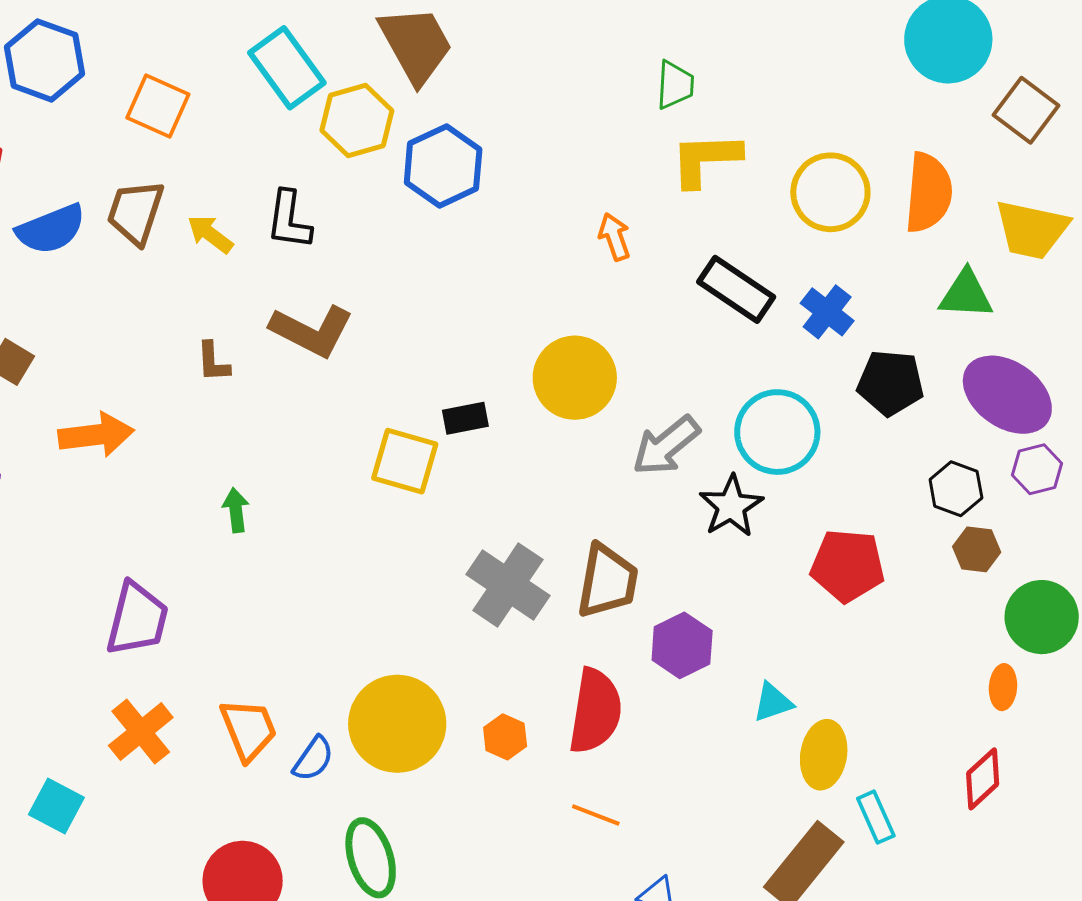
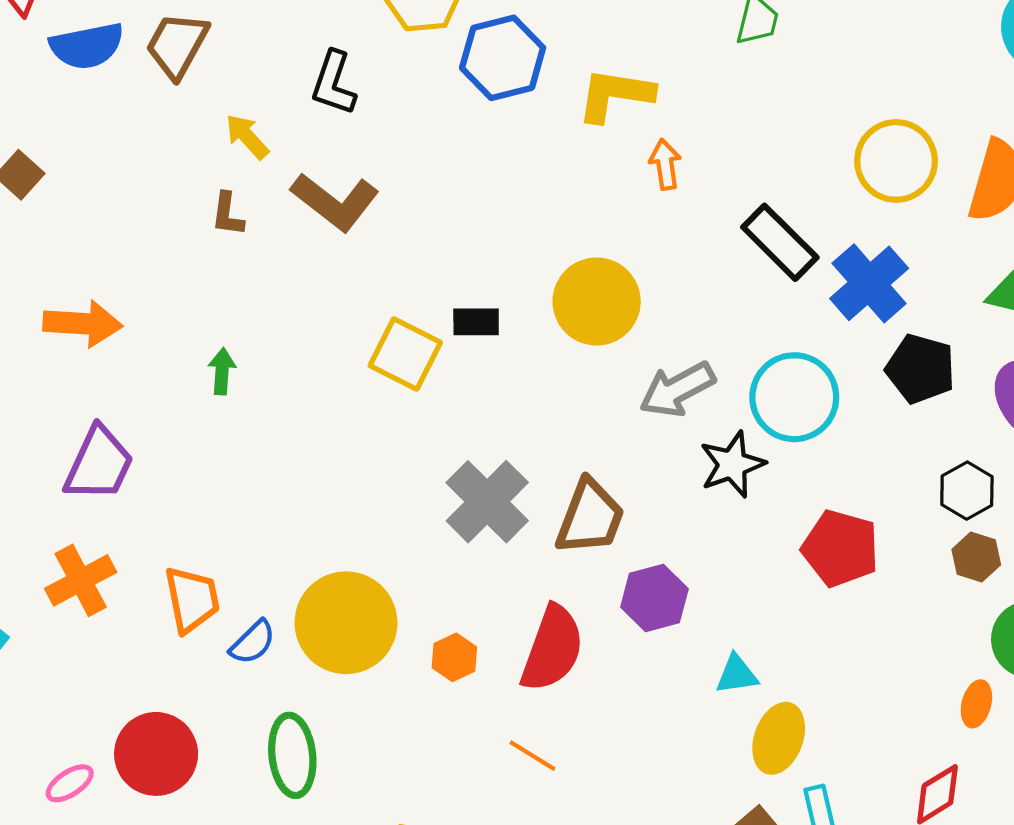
yellow L-shape: (706, 159) -> (615, 95), moved
yellow arrow: (210, 234) -> (247, 137), moved
blue cross: (827, 312) -> (869, 283), size x1.4
orange arrow: (96, 435) -> (83, 324), moved

